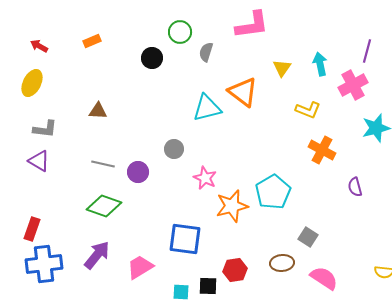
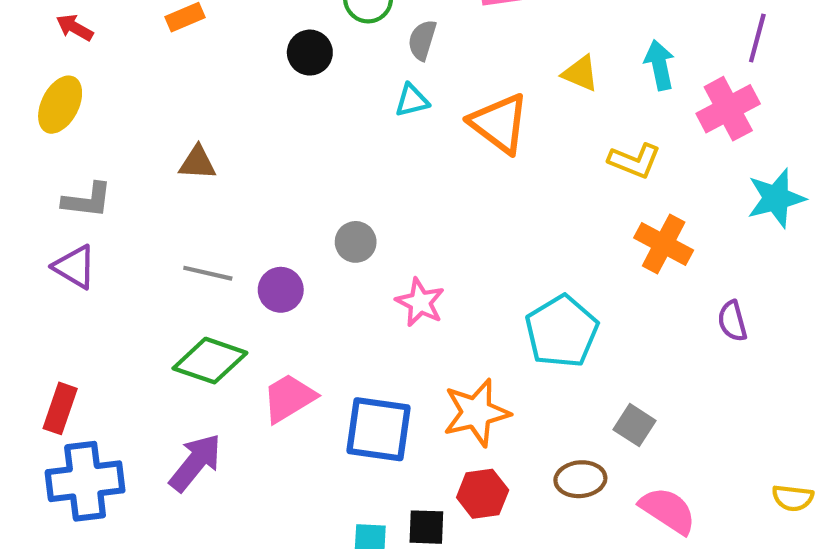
yellow triangle: (282, 68) -> (580, 73), turned -42
cyan triangle: (207, 108) -> (412, 100), moved, size x0.6
orange star: (232, 206) -> (476, 413), moved
pink trapezoid: (140, 267) -> (289, 398), moved

